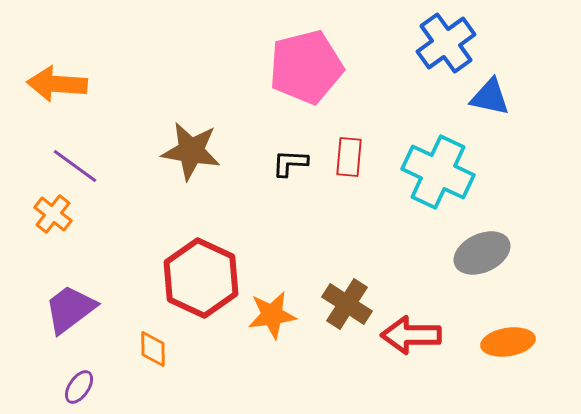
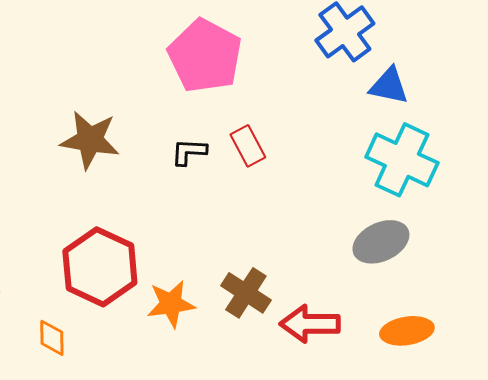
pink pentagon: (306, 67) -> (205, 56), turned -30
red rectangle: (349, 157) -> (248, 146), turned -33
cyan cross: (438, 172) -> (402, 160), moved

